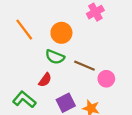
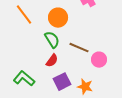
green semicircle: (55, 57) -> (52, 40), turned -144
red semicircle: (45, 80) -> (52, 61), moved

